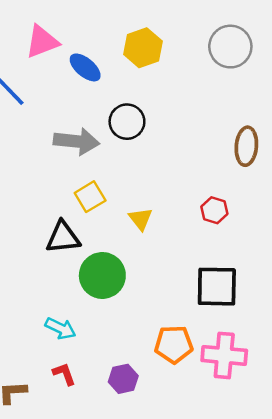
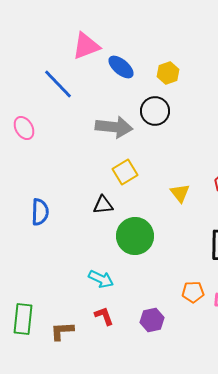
yellow hexagon: (143, 48) -> (168, 73), moved, size x0.7
yellow triangle: (141, 219) -> (180, 193), moved
black triangle: (63, 237) -> (103, 205), size x0.7
orange pentagon: (174, 344) -> (193, 292), size x0.7

